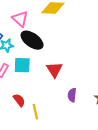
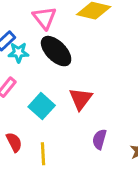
cyan square: (22, 65) -> (42, 106), moved, turned 30
red semicircle: (19, 100) -> (14, 142), moved

